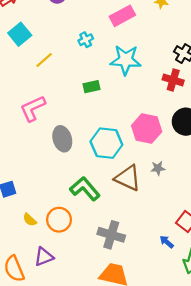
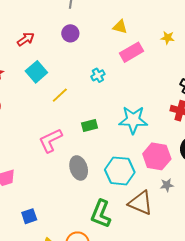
cyan star: (126, 60) -> (133, 120), moved
green rectangle: (92, 87) -> (89, 125), moved
gray star: (158, 168) -> (167, 185), moved
green L-shape: (85, 189) -> (101, 214), turned -116

